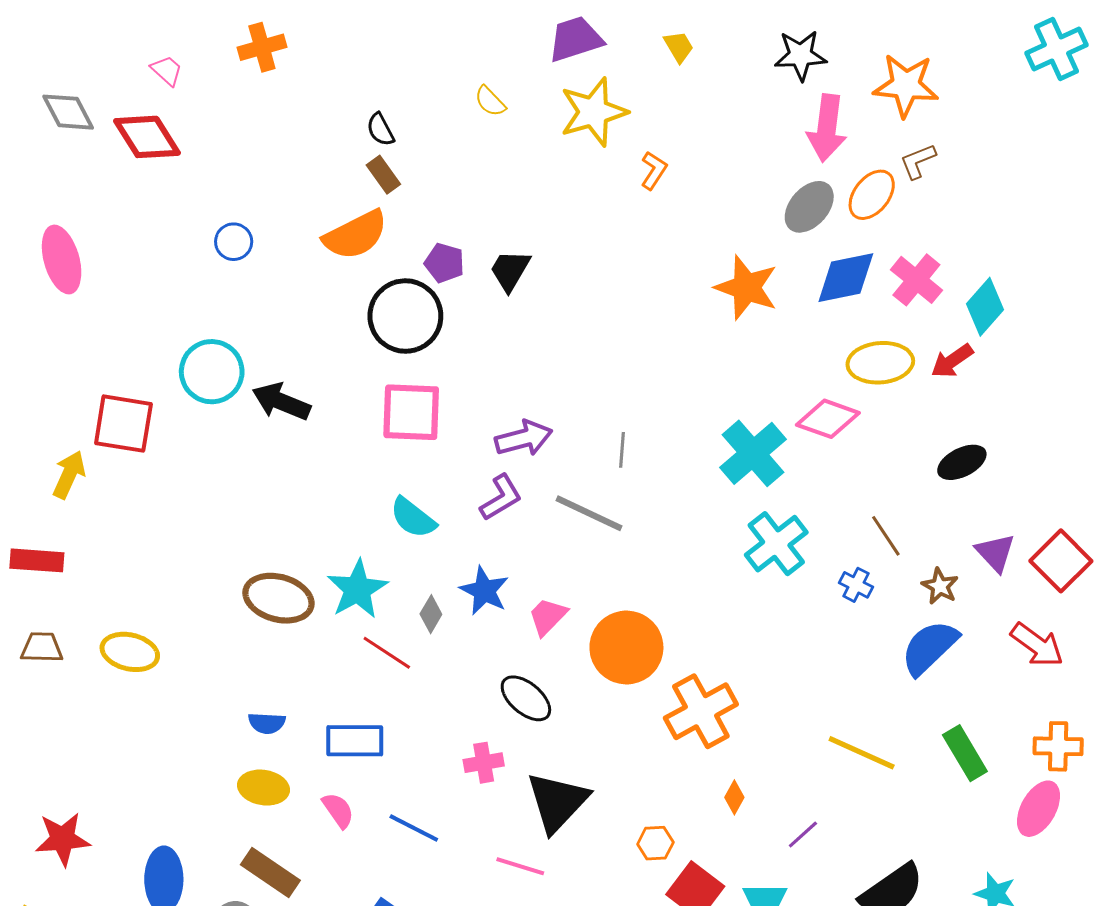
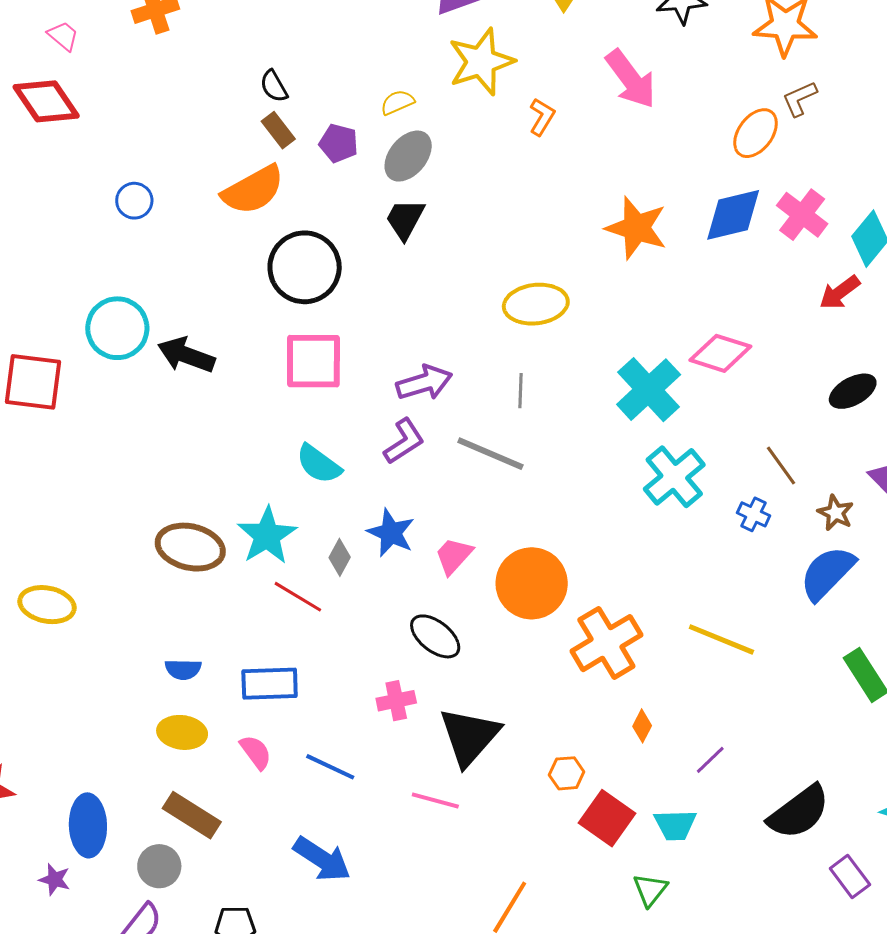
yellow semicircle: (490, 101) -> (397, 102), moved, turned 112
pink arrow: (827, 128) -> (631, 79), moved, turned -42
gray ellipse: (809, 207) -> (408, 156), moved
purple pentagon: (444, 263) -> (339, 143), moved
yellow ellipse: (880, 363) -> (536, 304), moved
yellow line: (862, 753) -> (721, 639), moved

